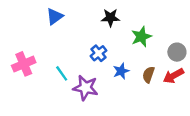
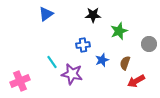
blue cross: (99, 53) -> (83, 45), turned 32
pink cross: (24, 64) -> (20, 81), moved
red arrow: (173, 76) -> (136, 81), moved

